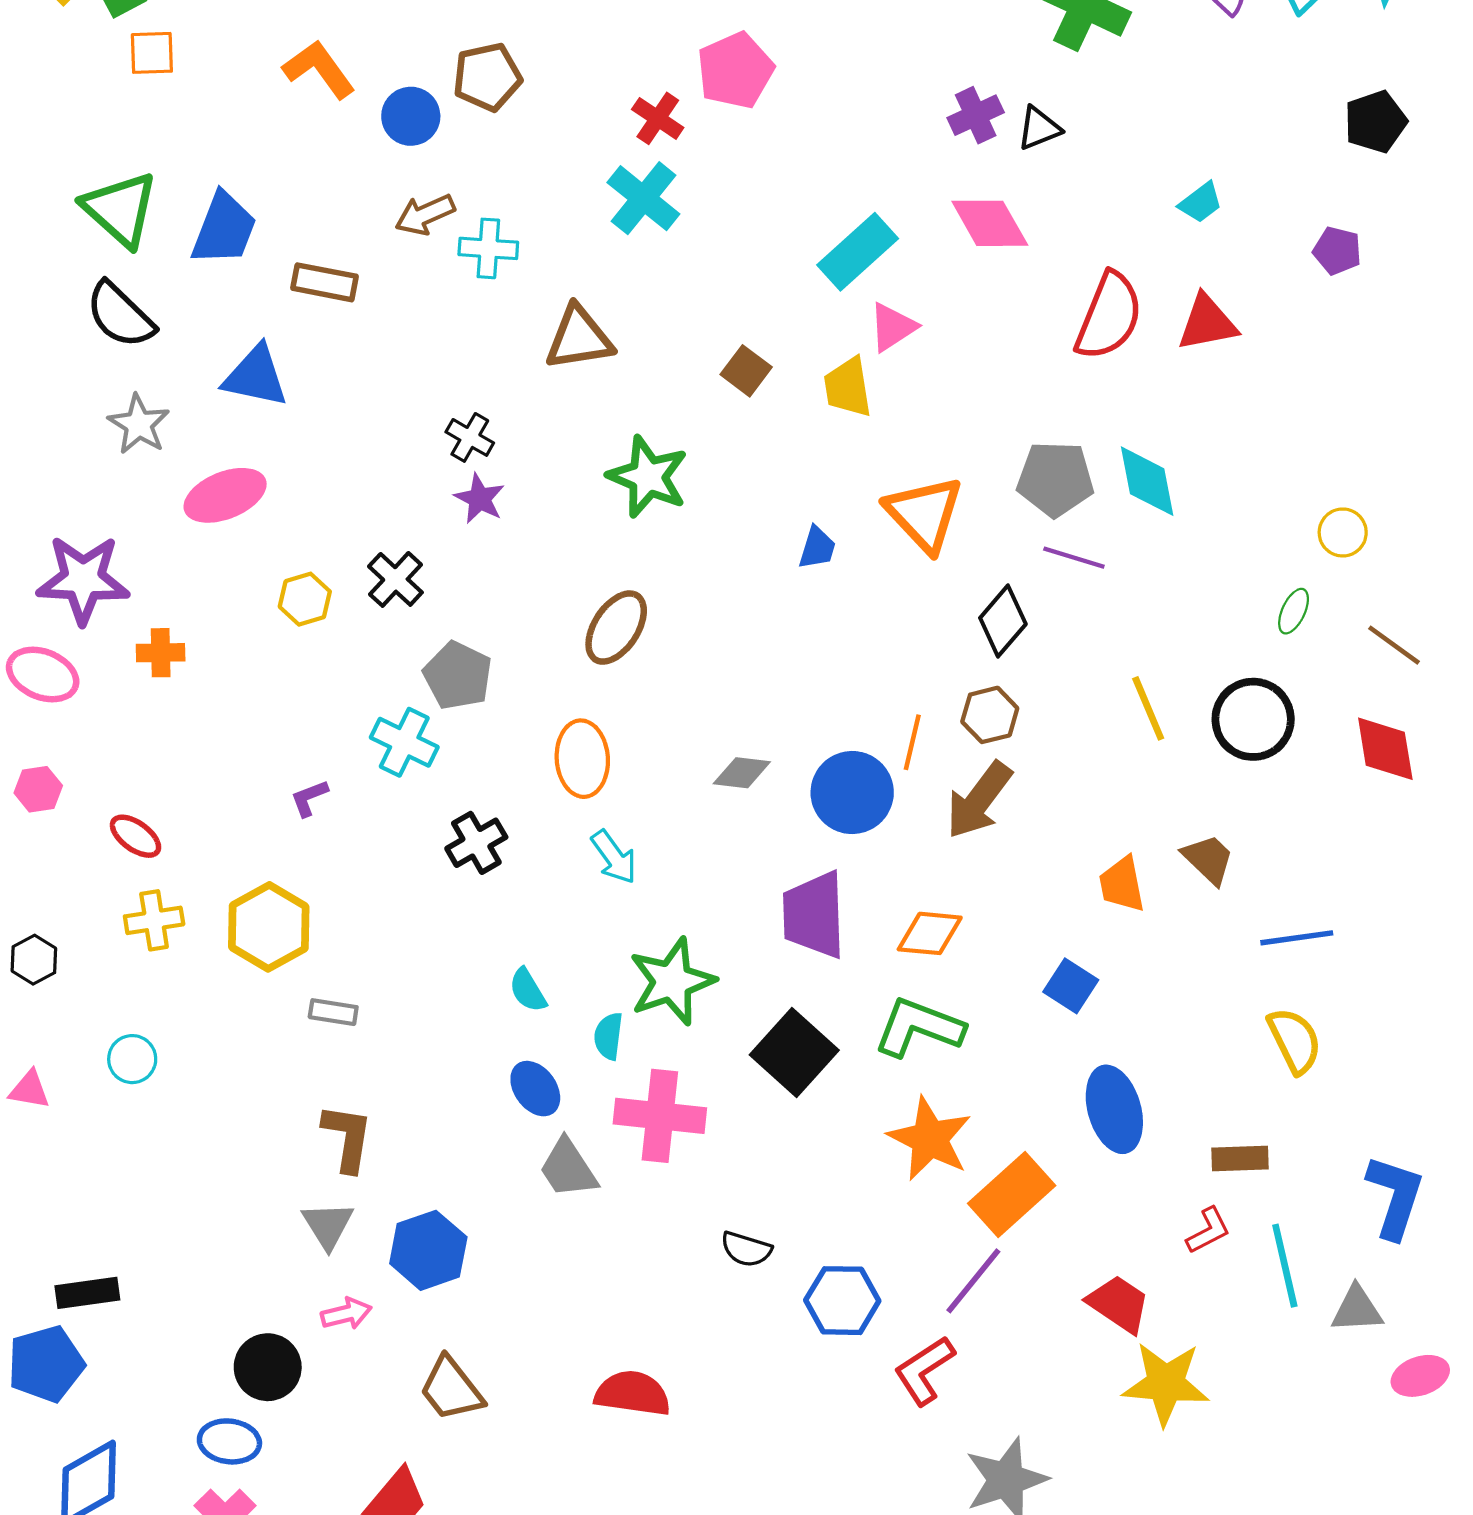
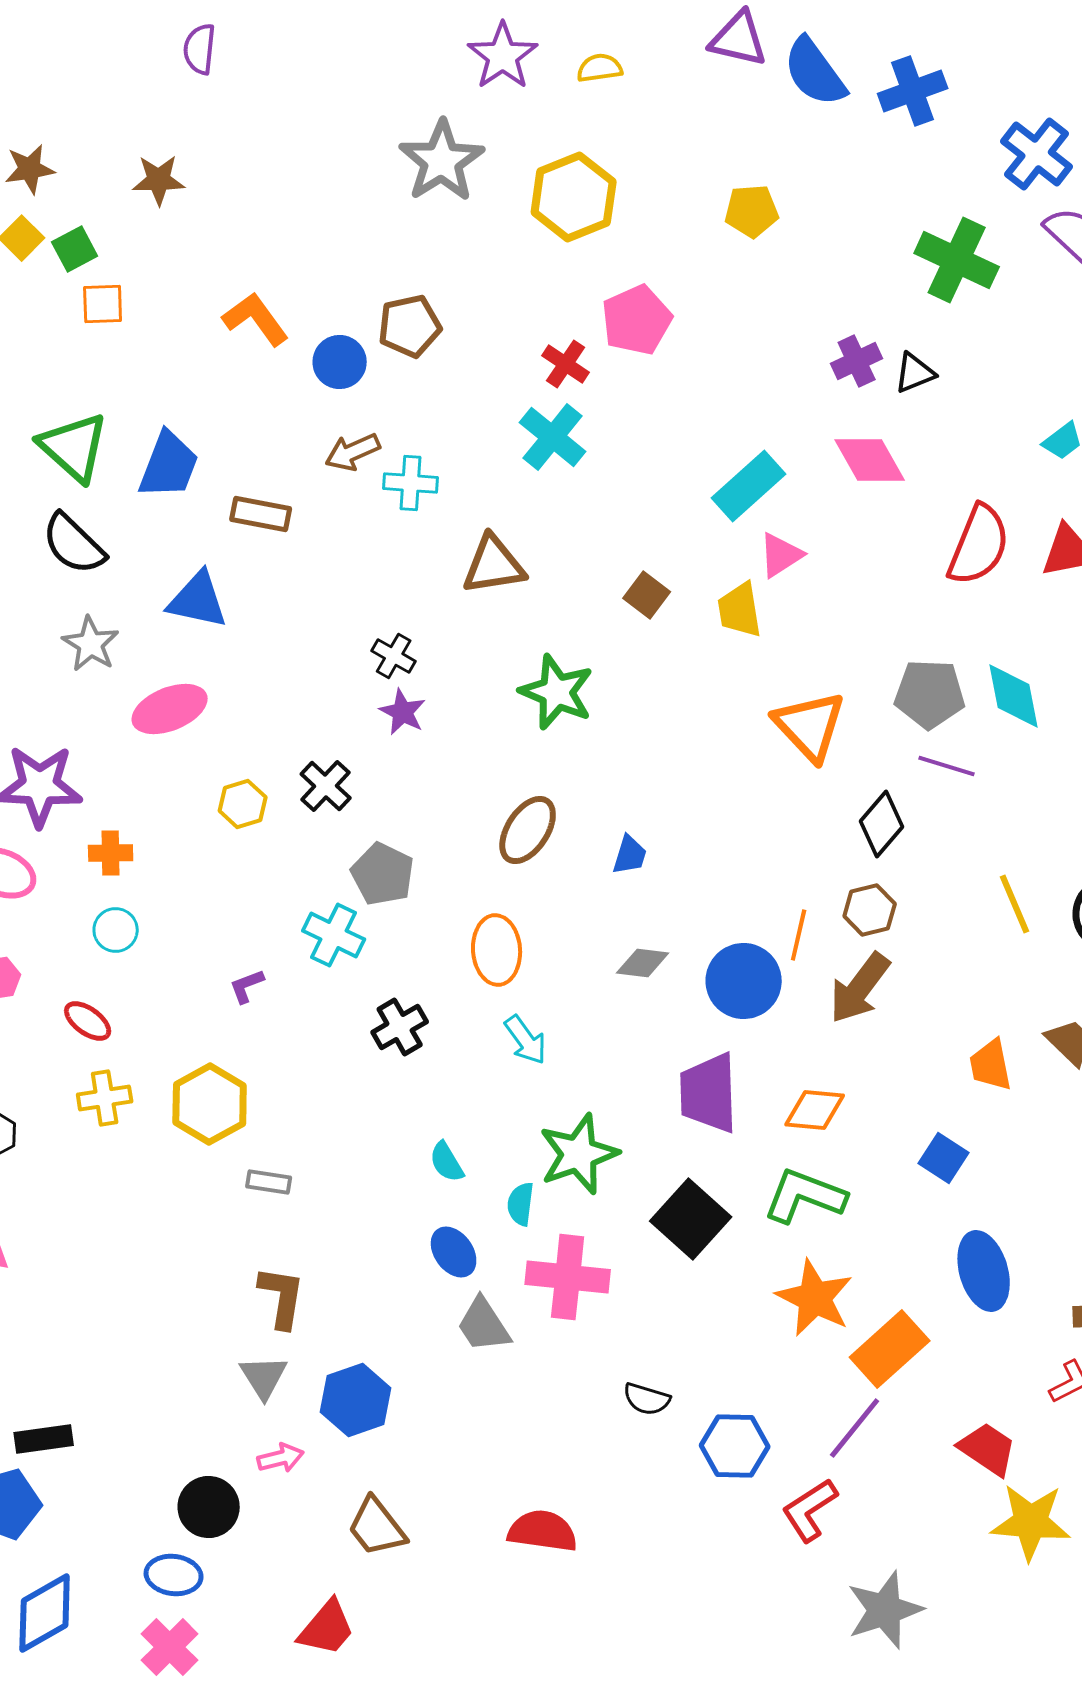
blue trapezoid: (817, 548) -> (630, 855), moved
cyan circle: (132, 1059) -> (116, 930), moved

